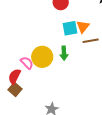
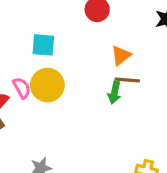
cyan square: (70, 28) -> (43, 45), moved
green arrow: (64, 53) -> (114, 93), moved

